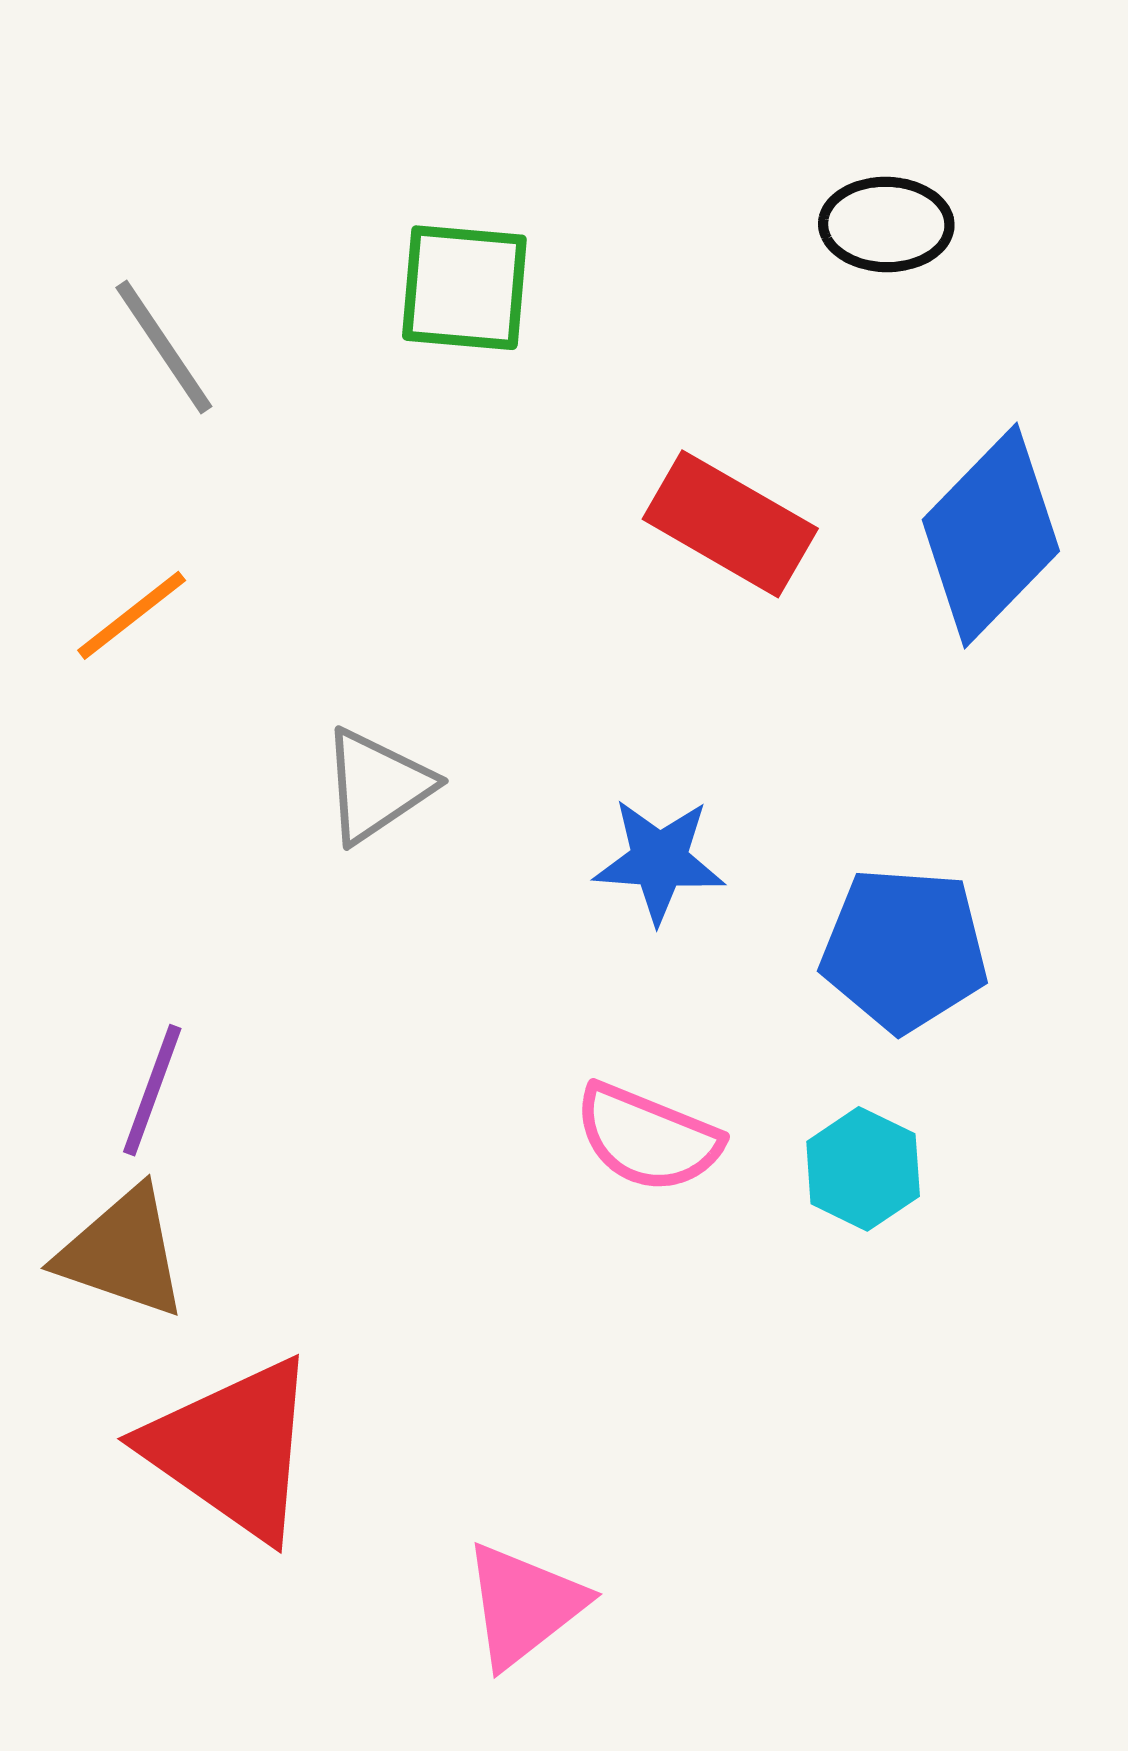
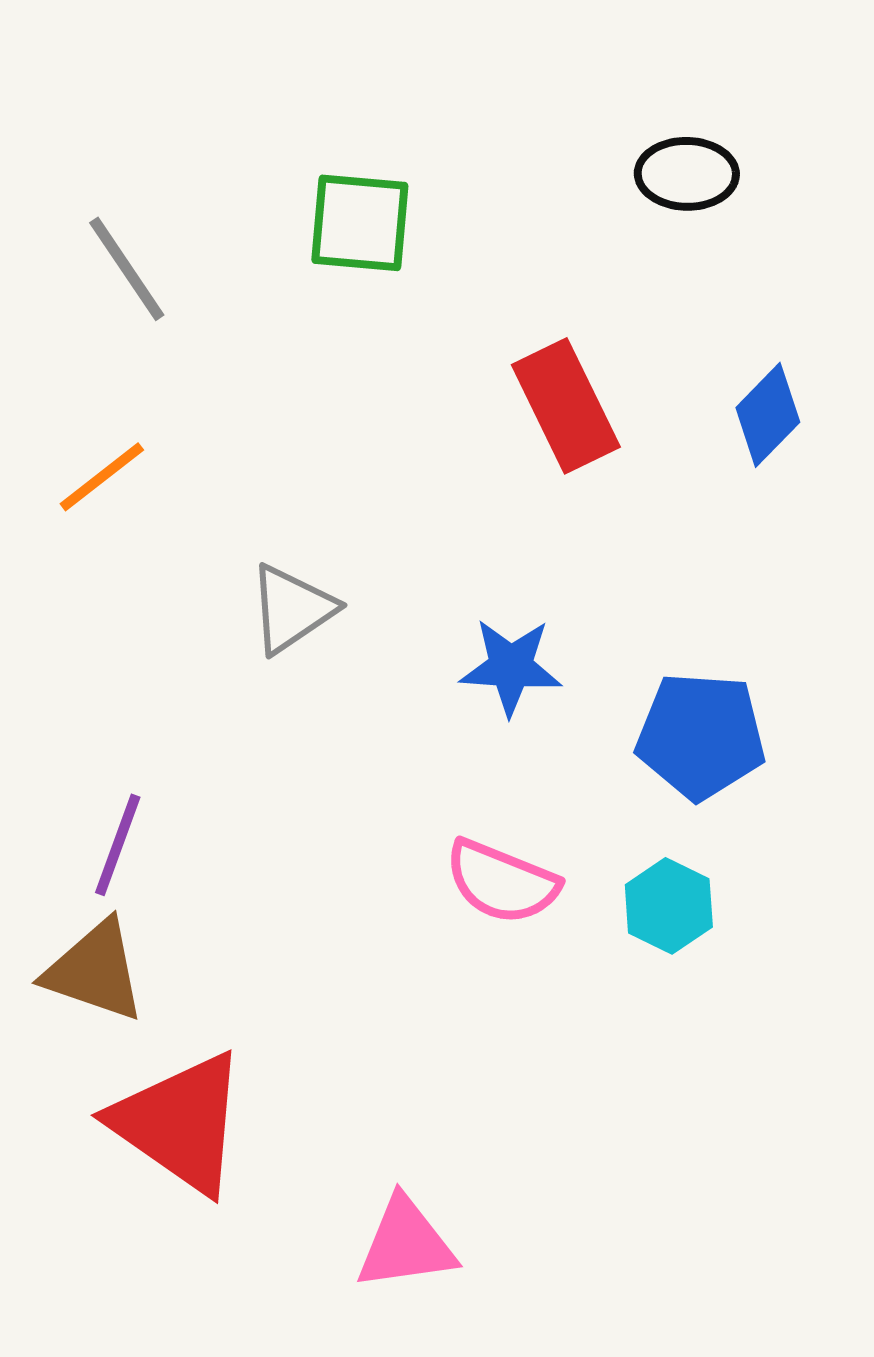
red rectangle: (730, 524) -> (566, 406), turned 34
blue diamond: (991, 535) -> (768, 415), size x0.6
pink triangle: (524, 1605) -> (406, 1244), turned 30

